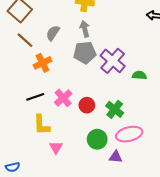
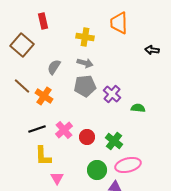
gray arrow: (85, 29) -> (85, 63), turned 119
brown line: (25, 40) -> (22, 86), moved
purple cross: (113, 61) -> (112, 94), size x0.7
orange cross: (42, 63) -> (44, 96), turned -30

